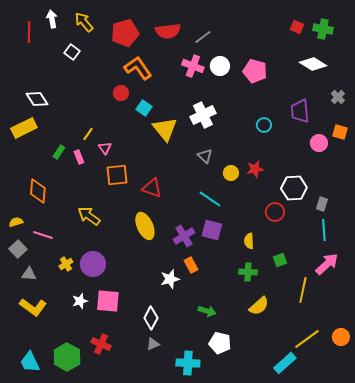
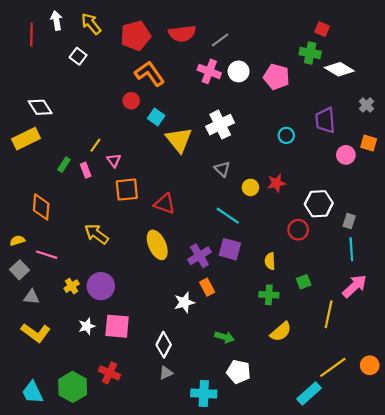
green cross: (323, 29) -> (310, 53), moved

